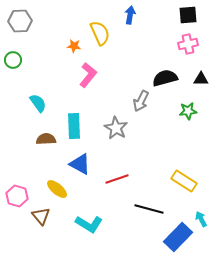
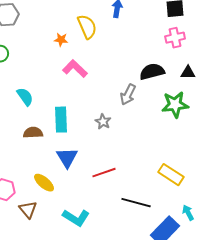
pink L-shape: (88, 75) -> (75, 69), turned -85
green star: (188, 111) -> (175, 105), size x1.5
gray star: (116, 128) -> (103, 122), size x0.7
blue triangle: (80, 164) -> (67, 158), turned 30

